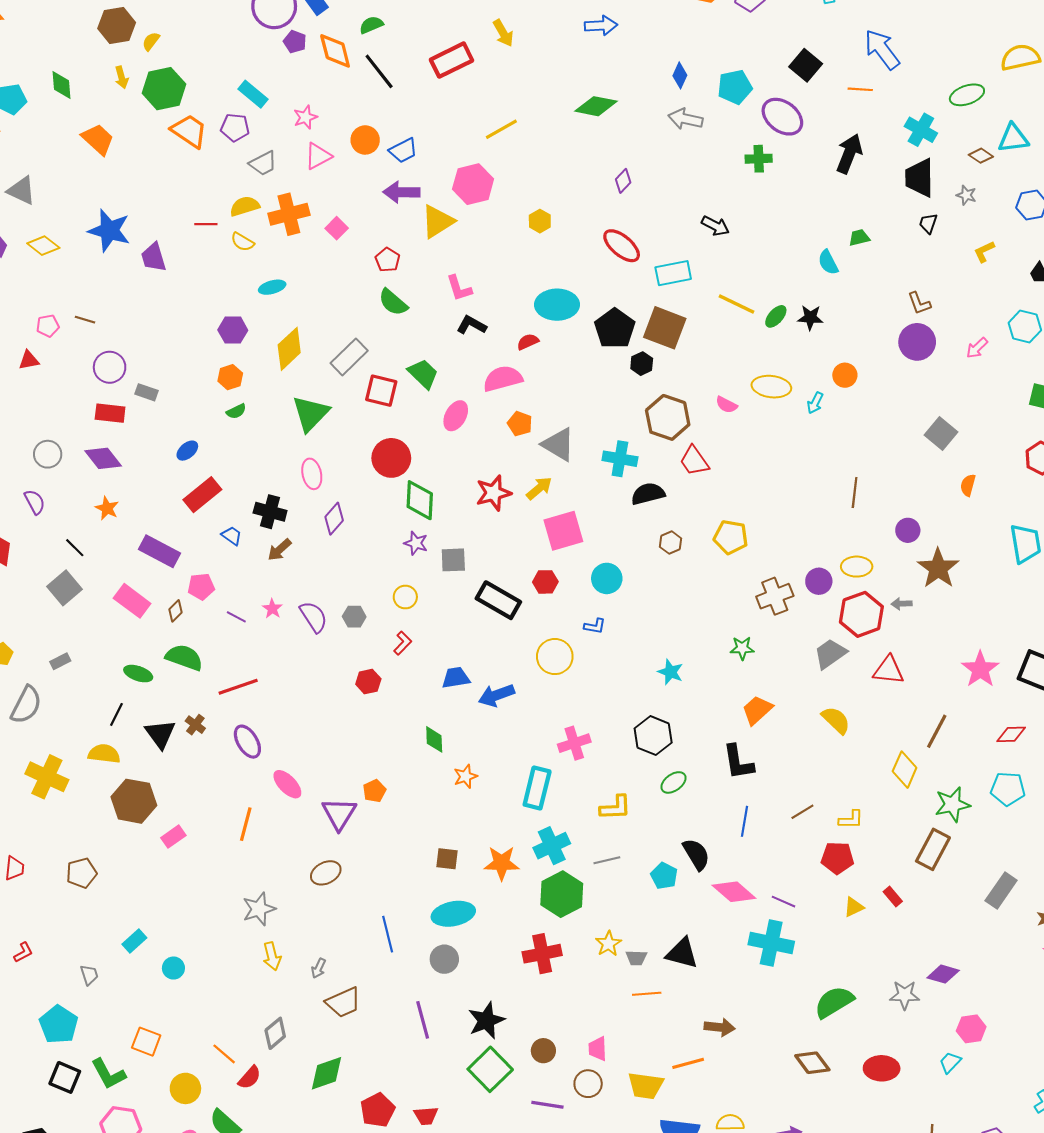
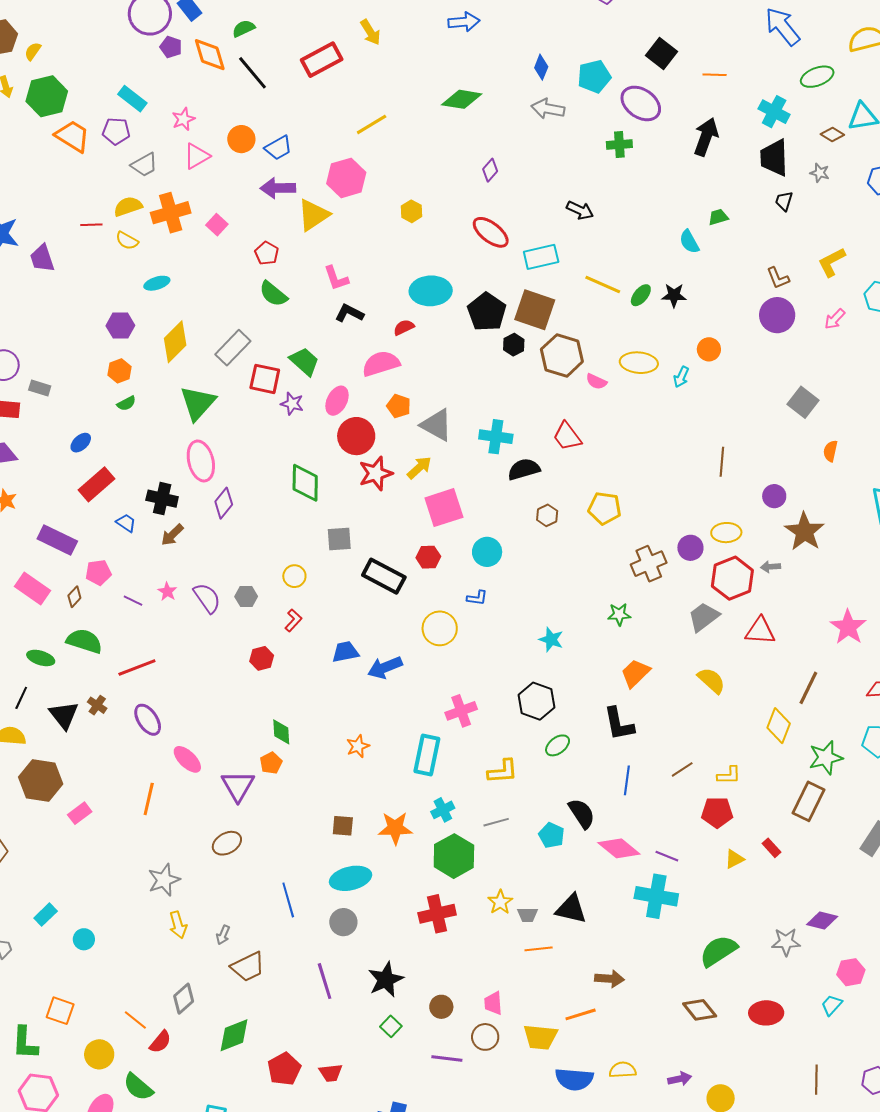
blue arrow: (882, 50) -> (783, 27), moved
yellow L-shape: (984, 252) -> (832, 262), moved, size x1.4
brown hexagon: (668, 417) -> (562, 355), moved
red circle: (391, 458) -> (356, 436), moved
pink ellipse: (312, 474) -> (201, 461), size x1.4
purple star: (416, 543) -> (292, 404), moved
green diamond: (434, 739) -> (281, 732), moved
cyan cross: (552, 846) -> (443, 810), size x0.7
green square: (490, 1069) -> (391, 1026), size x0.5
green L-shape: (108, 1074) -> (25, 1043), turned 33

